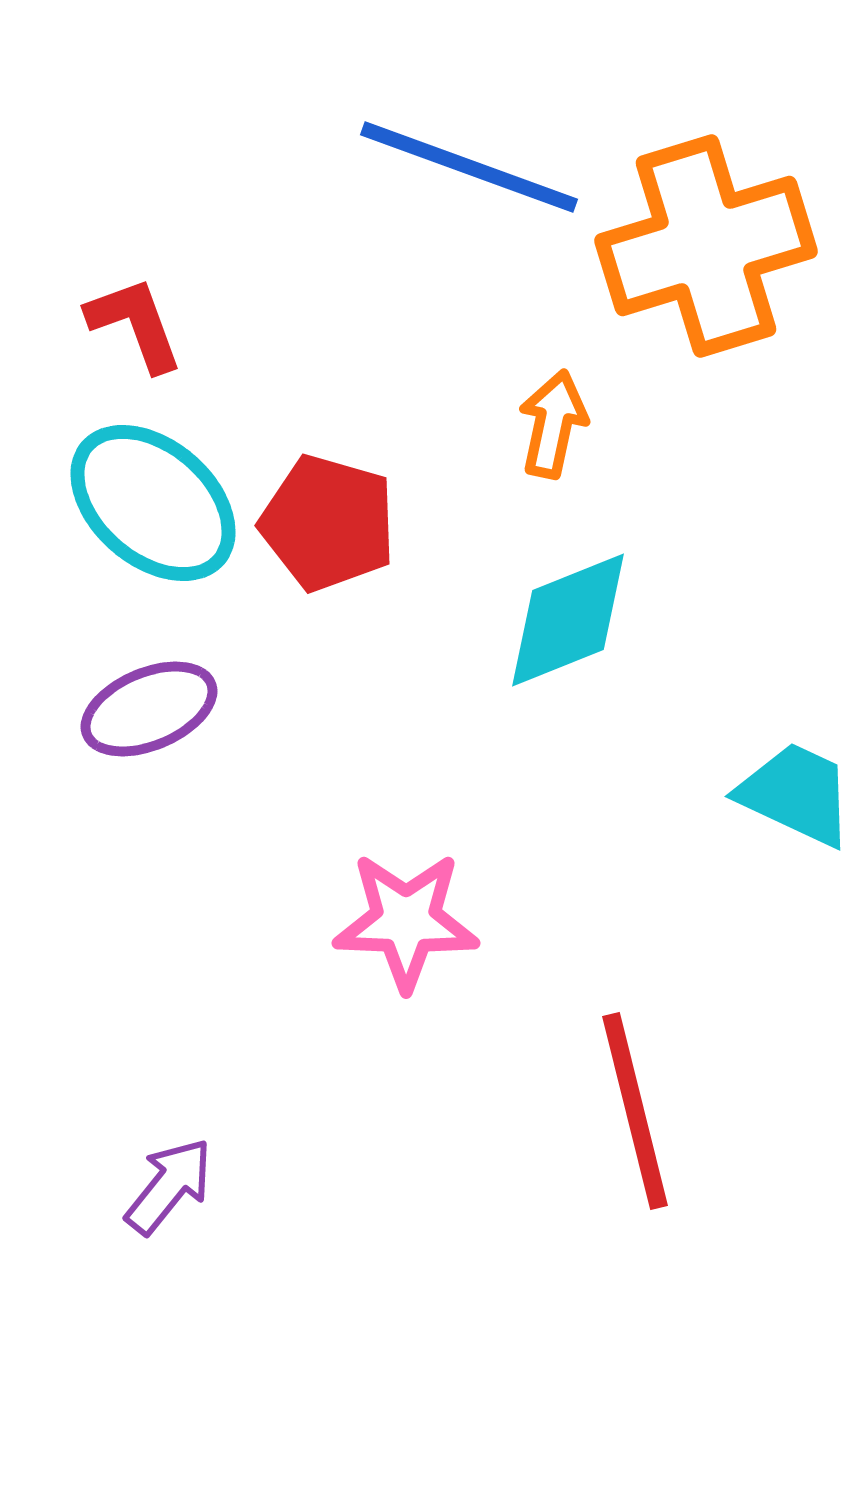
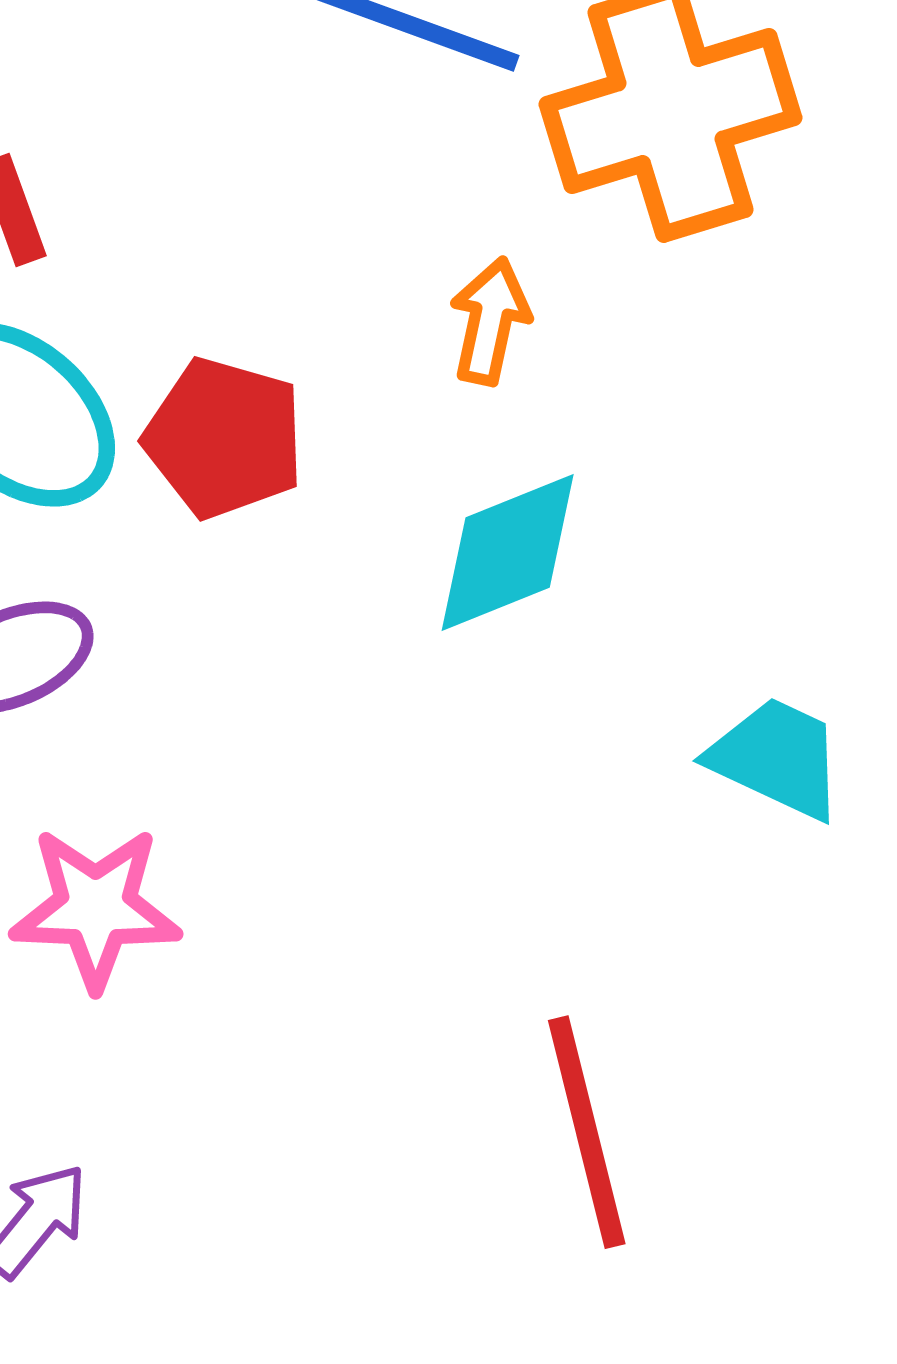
pink star: (406, 921) -> (96, 908), moved

